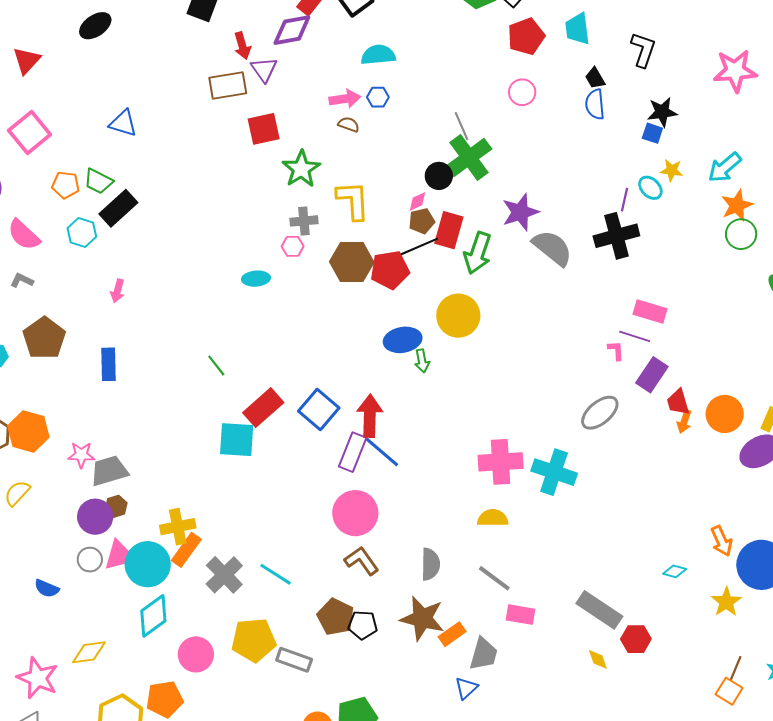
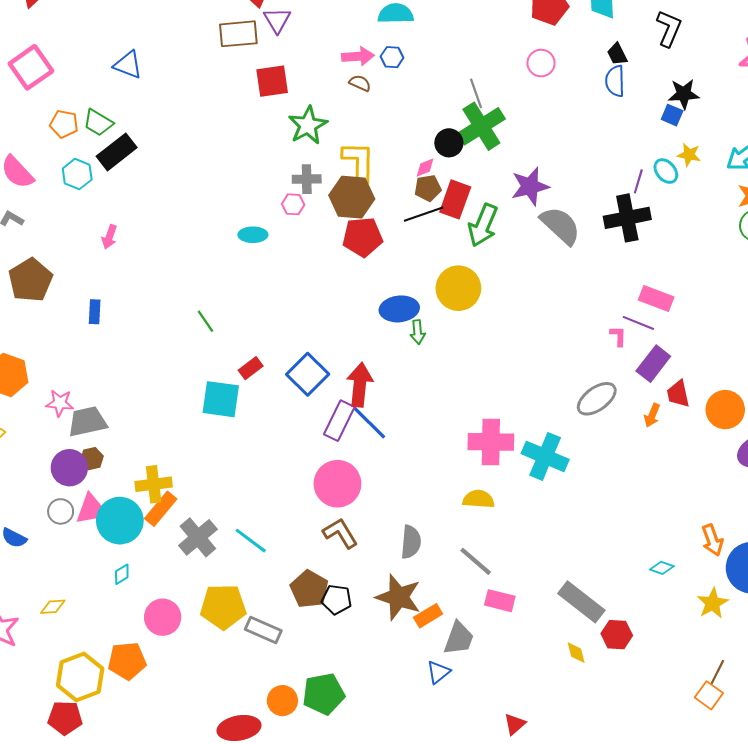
brown hexagon: (352, 262) -> (352, 197), moved
red pentagon: (390, 270) -> (363, 237), moved
blue rectangle: (109, 364) -> (95, 312), size x0.7
red rectangle: (263, 408) -> (251, 368), size x0.6
orange arrow: (684, 421) -> (652, 415), moved
cyan diamond: (153, 616) -> (122, 574), size x0.5
yellow diamond: (89, 652) -> (53, 607), size x0.7

